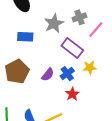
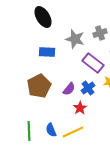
gray star: (54, 23) -> (75, 39), turned -30
red star: (72, 94) -> (80, 108), moved

